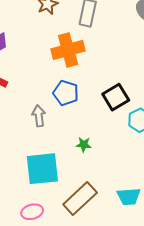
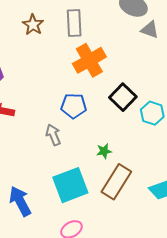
orange cross: (68, 50) -> (89, 60), moved
brown rectangle: (80, 199) -> (116, 182), moved

